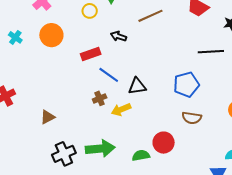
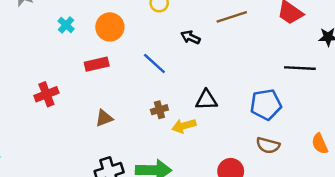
red rectangle: (91, 54) -> (97, 64), moved
blue line: (109, 75) -> (154, 63), moved
brown triangle: (48, 117) -> (104, 118), moved

